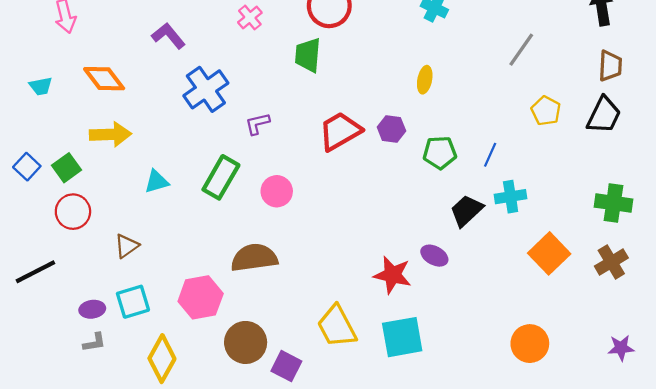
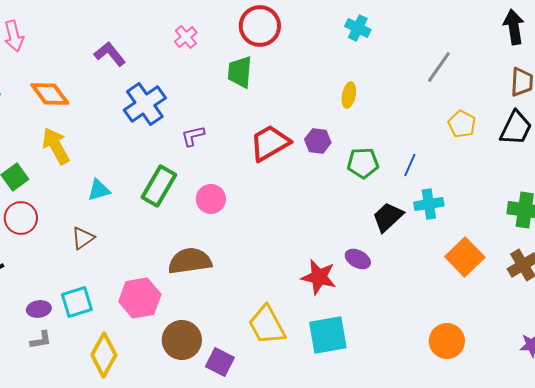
yellow arrow: (110, 134) -> (56, 146), turned -117
brown triangle: (127, 246) -> (83, 238), moved

